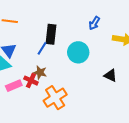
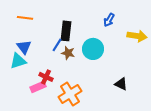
brown star: (40, 72) -> (68, 53), moved
black triangle: (110, 75) -> (121, 84), moved
pink rectangle: (14, 86) -> (38, 87), moved

